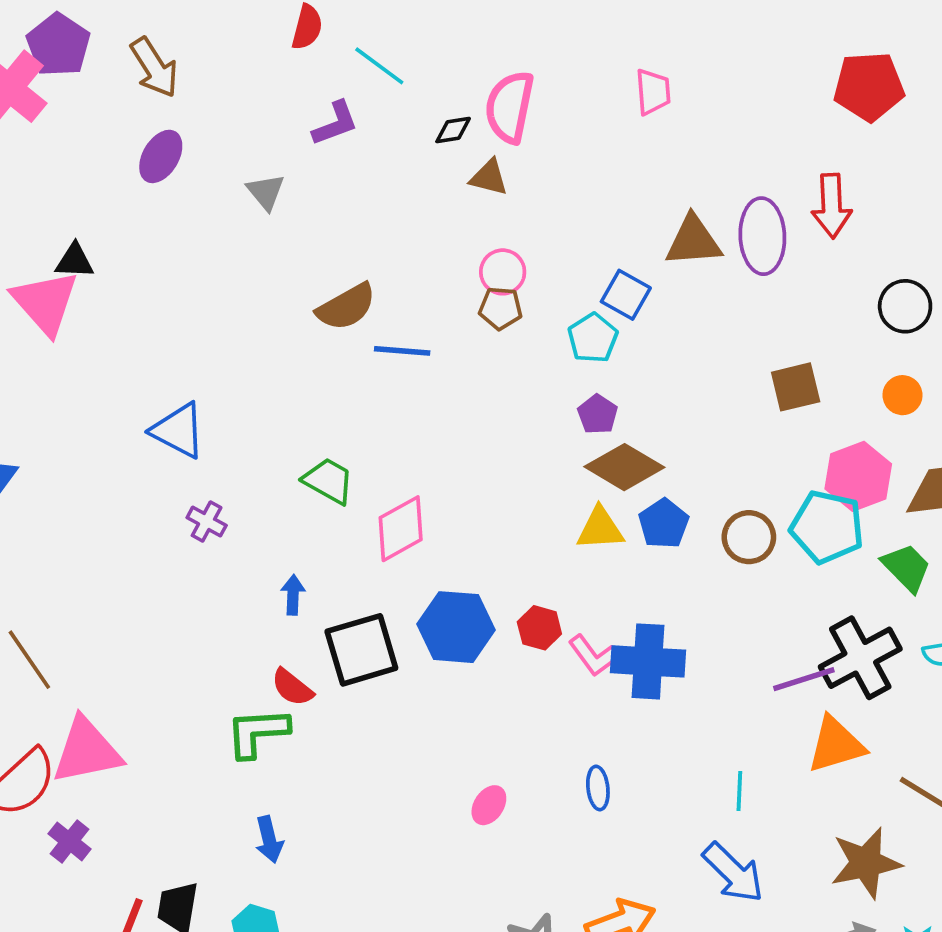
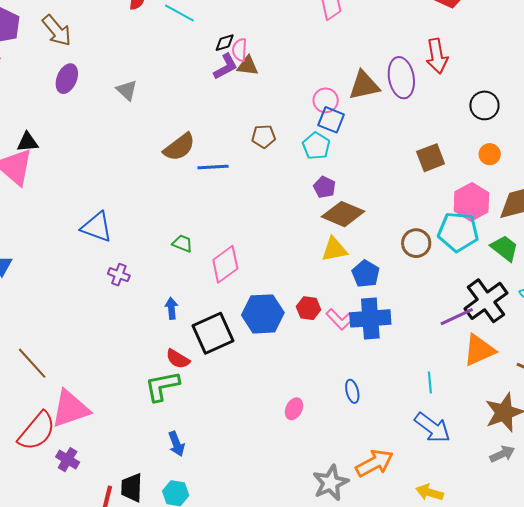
pink semicircle: (510, 107) -> (240, 50), moved, size x0.6
purple L-shape: (335, 124) -> (226, 67), moved
pink circle: (503, 272) -> (326, 100), moved
green trapezoid: (328, 481) -> (182, 243), size x0.7
blue pentagon: (664, 524) -> (366, 274), moved

